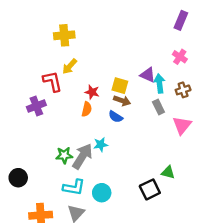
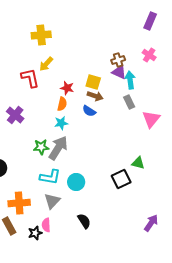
brown cross: (183, 90) -> (118, 60), moved
purple cross: (36, 106) -> (15, 115), moved, turned -30
cyan star: (101, 145) -> (61, 123), moved

